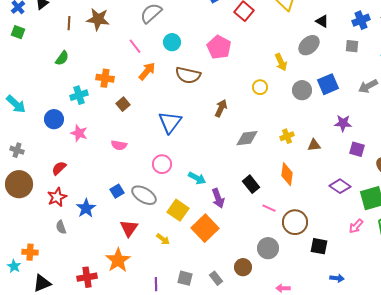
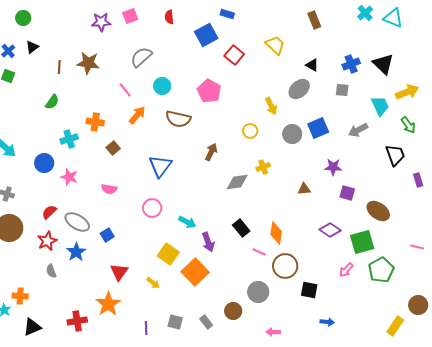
yellow cross: (287, 136) -> (263, 167), moved
orange diamond: (287, 174) -> (276, 233), moved
gray ellipse: (144, 195) -> (77, 222), moved

